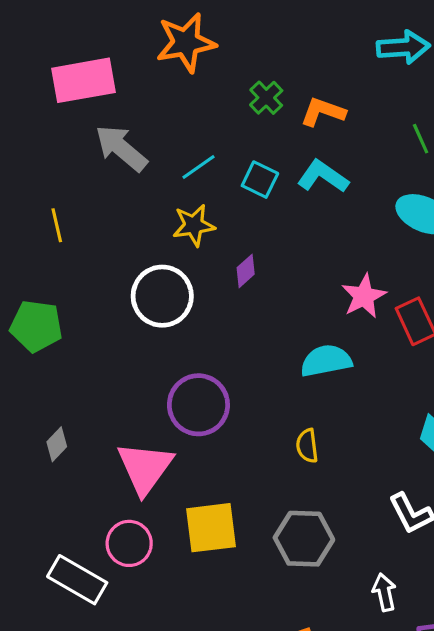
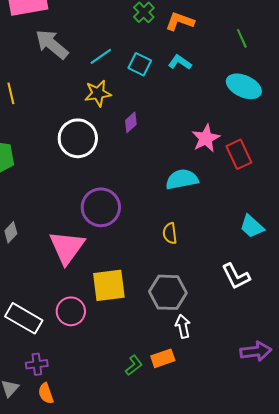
cyan L-shape: (323, 176) -> (180, 62), size x0.7
pink circle: (129, 543) -> (71, 311), moved
white arrow: (384, 592) -> (183, 326), moved

